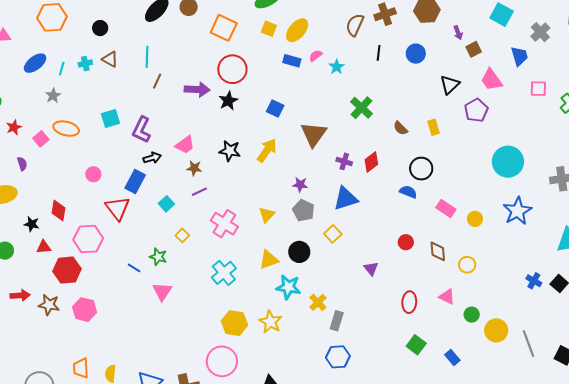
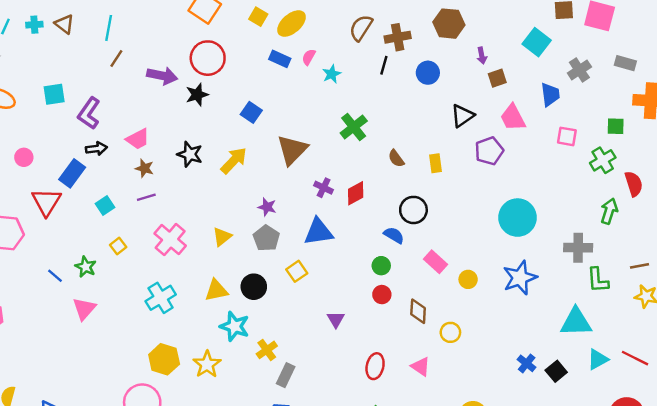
brown cross: (385, 14) -> (398, 37), moved
pink semicircle: (316, 56) -> (309, 57), turned -32
green circle: (472, 315) -> (381, 266), moved

